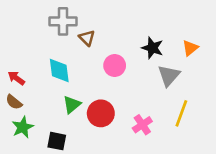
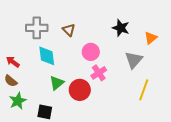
gray cross: (63, 21) -> (37, 28), moved
black star: (152, 48) -> (121, 28), moved
pink cross: (142, 125) -> (99, 73), moved

